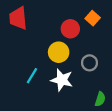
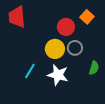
gray circle: (89, 63) -> (75, 48), moved
green semicircle: (100, 99) -> (94, 68), moved

